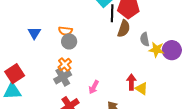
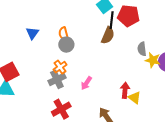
brown semicircle: (124, 29) -> (108, 35), moved
orange semicircle: (65, 31) -> (64, 34), turned 64
pink arrow: (94, 87) -> (86, 83), moved

